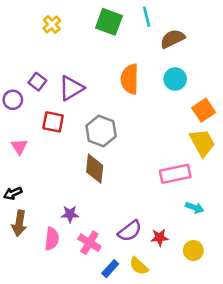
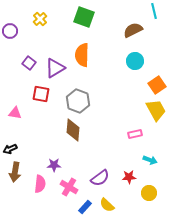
cyan line: (147, 17) -> (154, 11), moved
orange semicircle: (130, 79) -> (82, 55), moved
purple circle: (13, 100) -> (10, 31), moved
pink triangle: (19, 147) -> (15, 113), turned -48
pink rectangle: (175, 174) -> (135, 134), size x0.6
red star: (160, 237) -> (129, 177), moved

